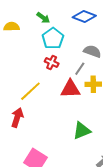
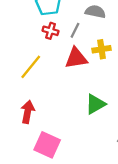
gray line: (80, 69) -> (75, 30), moved
red arrow: (17, 118) -> (28, 112), moved

